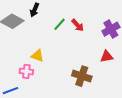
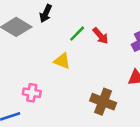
yellow triangle: (37, 56) -> (62, 61), moved

